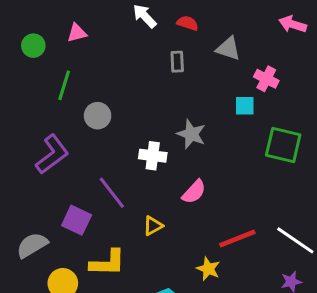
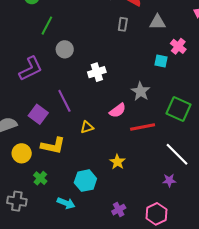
gray triangle: (228, 49) -> (157, 22), turned -30
gray star: (191, 134) -> (141, 91), moved
green square: (283, 145) -> (178, 109), moved
white cross: (153, 156) -> (97, 72), moved, turned -36
red line: (237, 239) -> (143, 127), moved

